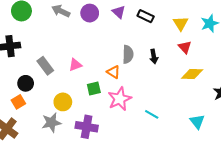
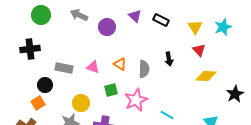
purple circle: (90, 13) -> (107, 27), moved
gray semicircle: (128, 54) -> (144, 69), moved
pink triangle: (75, 65) -> (93, 67), turned 40
gray rectangle: (45, 66) -> (64, 68), turned -42
orange triangle: (113, 72) -> (120, 64), moved

